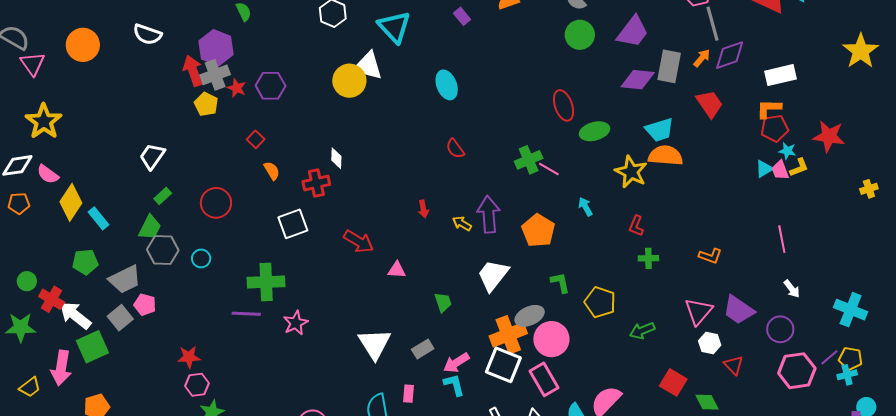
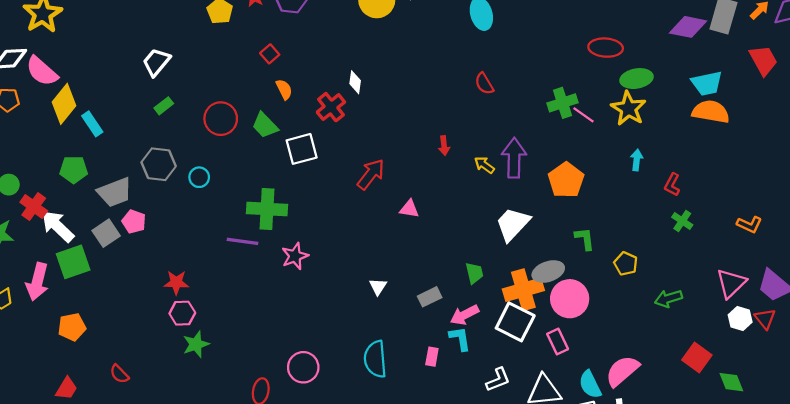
red ellipse: (563, 105) -> (606, 48), turned -72
yellow star: (631, 172) -> (628, 109), moved
pink semicircle: (48, 174) -> (42, 71), size x1.4
red cross: (316, 183) -> (331, 107), turned -32
cyan arrow: (585, 207) -> (637, 160), moved, turned 30
green trapezoid: (150, 227) -> (265, 125), moved, turned 104
red arrow: (359, 241) -> (371, 174), turned -88
green cross: (648, 258) -> (682, 221), turned 30
green trapezoid: (443, 302) -> (474, 273), moved
yellow pentagon: (600, 302) -> (626, 264), size x0.7
white triangle: (375, 344) -> (378, 286), size x0.5
red triangle: (734, 365) -> (765, 319), moved
pink rectangle: (544, 379) -> (558, 342), size x0.7
pink rectangle: (408, 394) -> (432, 357), moved

